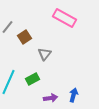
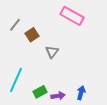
green rectangle: (33, 79) -> (40, 92), moved

